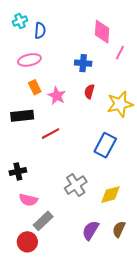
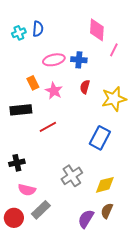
cyan cross: (20, 21) -> (19, 33), moved
pink ellipse: (29, 60) -> (54, 60), moved
brown semicircle: (119, 229) -> (107, 211), moved
red circle: (27, 242) -> (14, 218), moved

